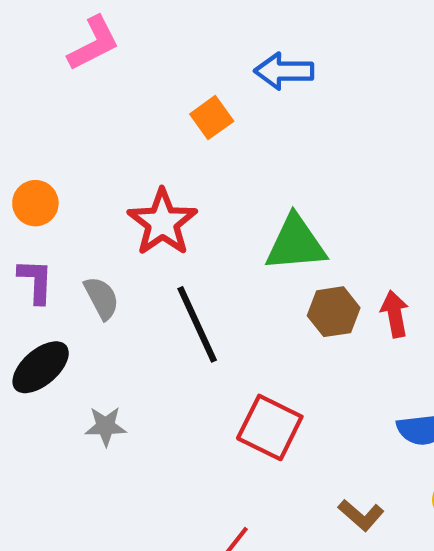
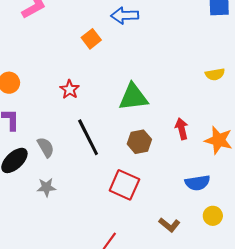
red star: (162, 222) -> (70, 89), size x0.6
gray semicircle: (102, 298) -> (46, 147), moved
brown hexagon: (334, 312) -> (139, 142), moved

